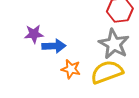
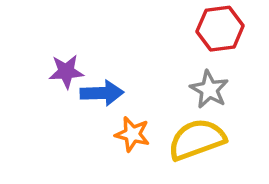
gray star: (114, 44) -> (209, 89), size x0.7

